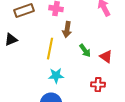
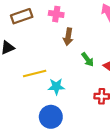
yellow line: (50, 49) -> (35, 74), moved, turned 65

